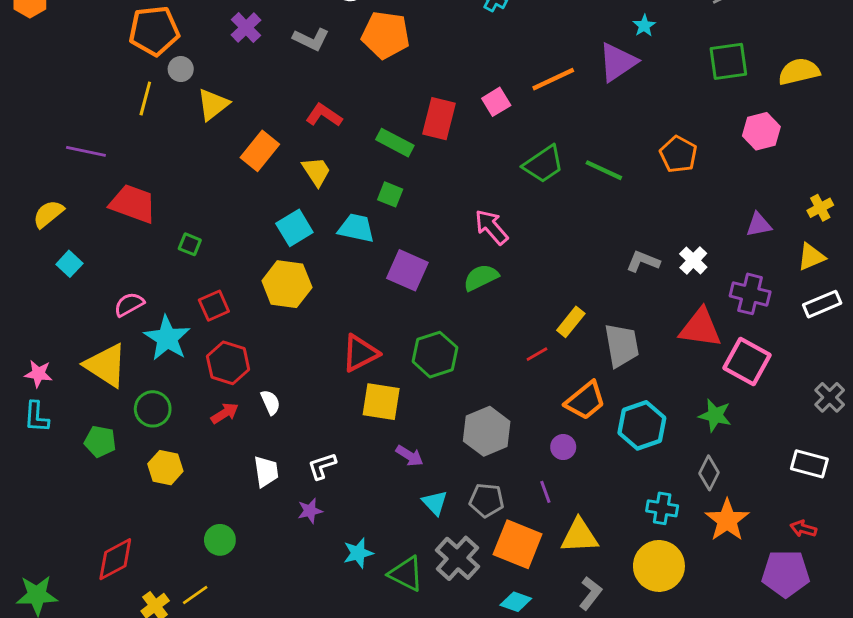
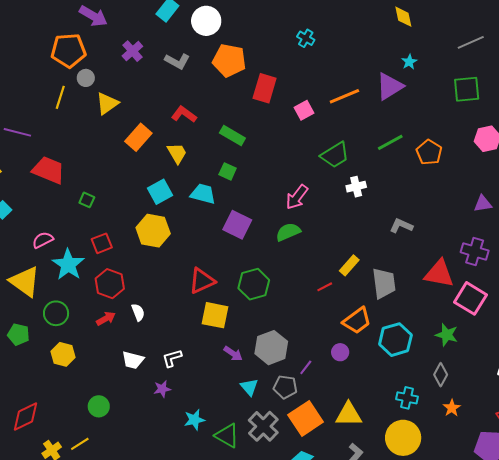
red rectangle: (439, 119) -> (265, 88), moved
green line: (604, 170) -> (390, 142), moved, turned -56
pink arrow: (491, 227) -> (297, 197), turned -104
white cross: (693, 260) -> (356, 187), moved, turned 30
gray hexagon: (487, 431) -> (271, 348), moved
white trapezoid: (266, 471) -> (133, 360), turned 110
purple line: (545, 492) -> (306, 367), moved, turned 56
orange star: (727, 520) -> (452, 408), size x0.6
orange square: (518, 544) -> (306, 418), turned 32

